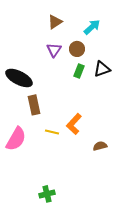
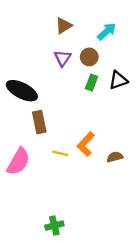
brown semicircle: (100, 146) -> (115, 157), moved

